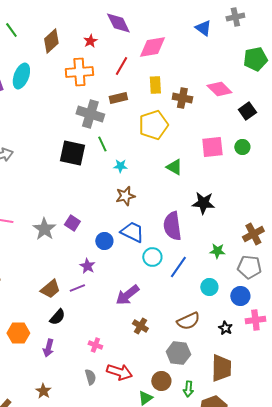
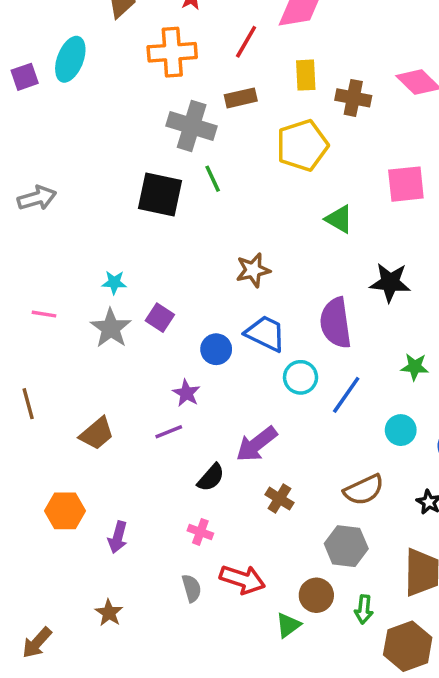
cyan star: (120, 166) -> (114, 282), moved
brown trapezoid: (50, 289) -> (97, 434), moved
black semicircle: (57, 317) -> (211, 478), moved

